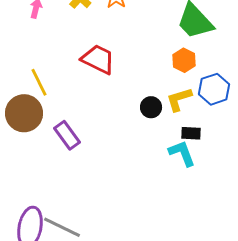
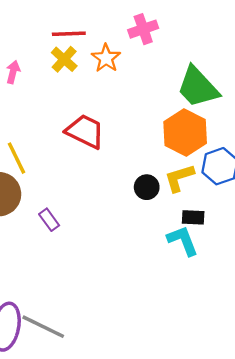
orange hexagon: (184, 60) -> (185, 133), size x1.6
purple rectangle: (67, 135) -> (49, 220), size x0.7

